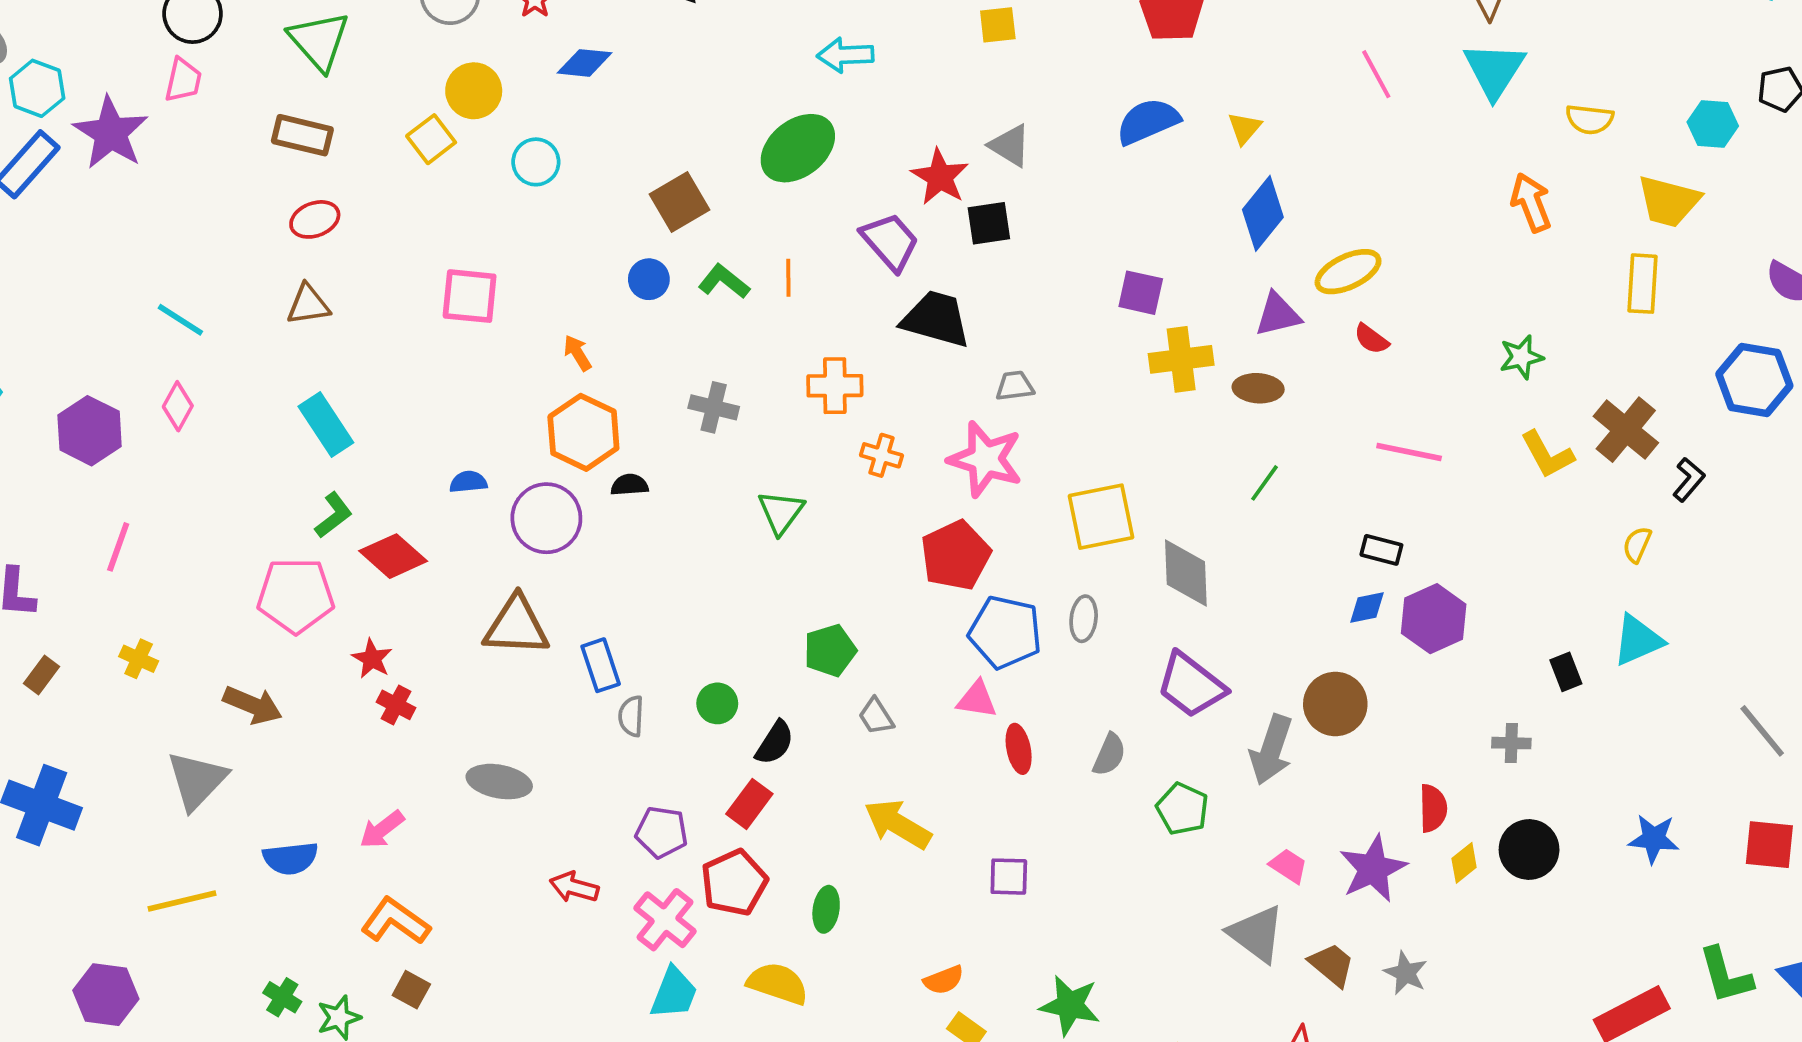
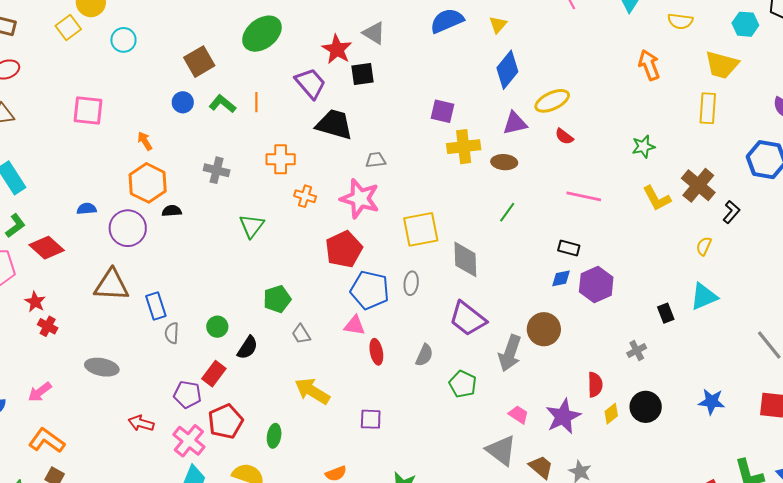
gray cross: (1511, 743) -> (637, 351), turned -30
red rectangle: (749, 804) -> (214, 374), moved

